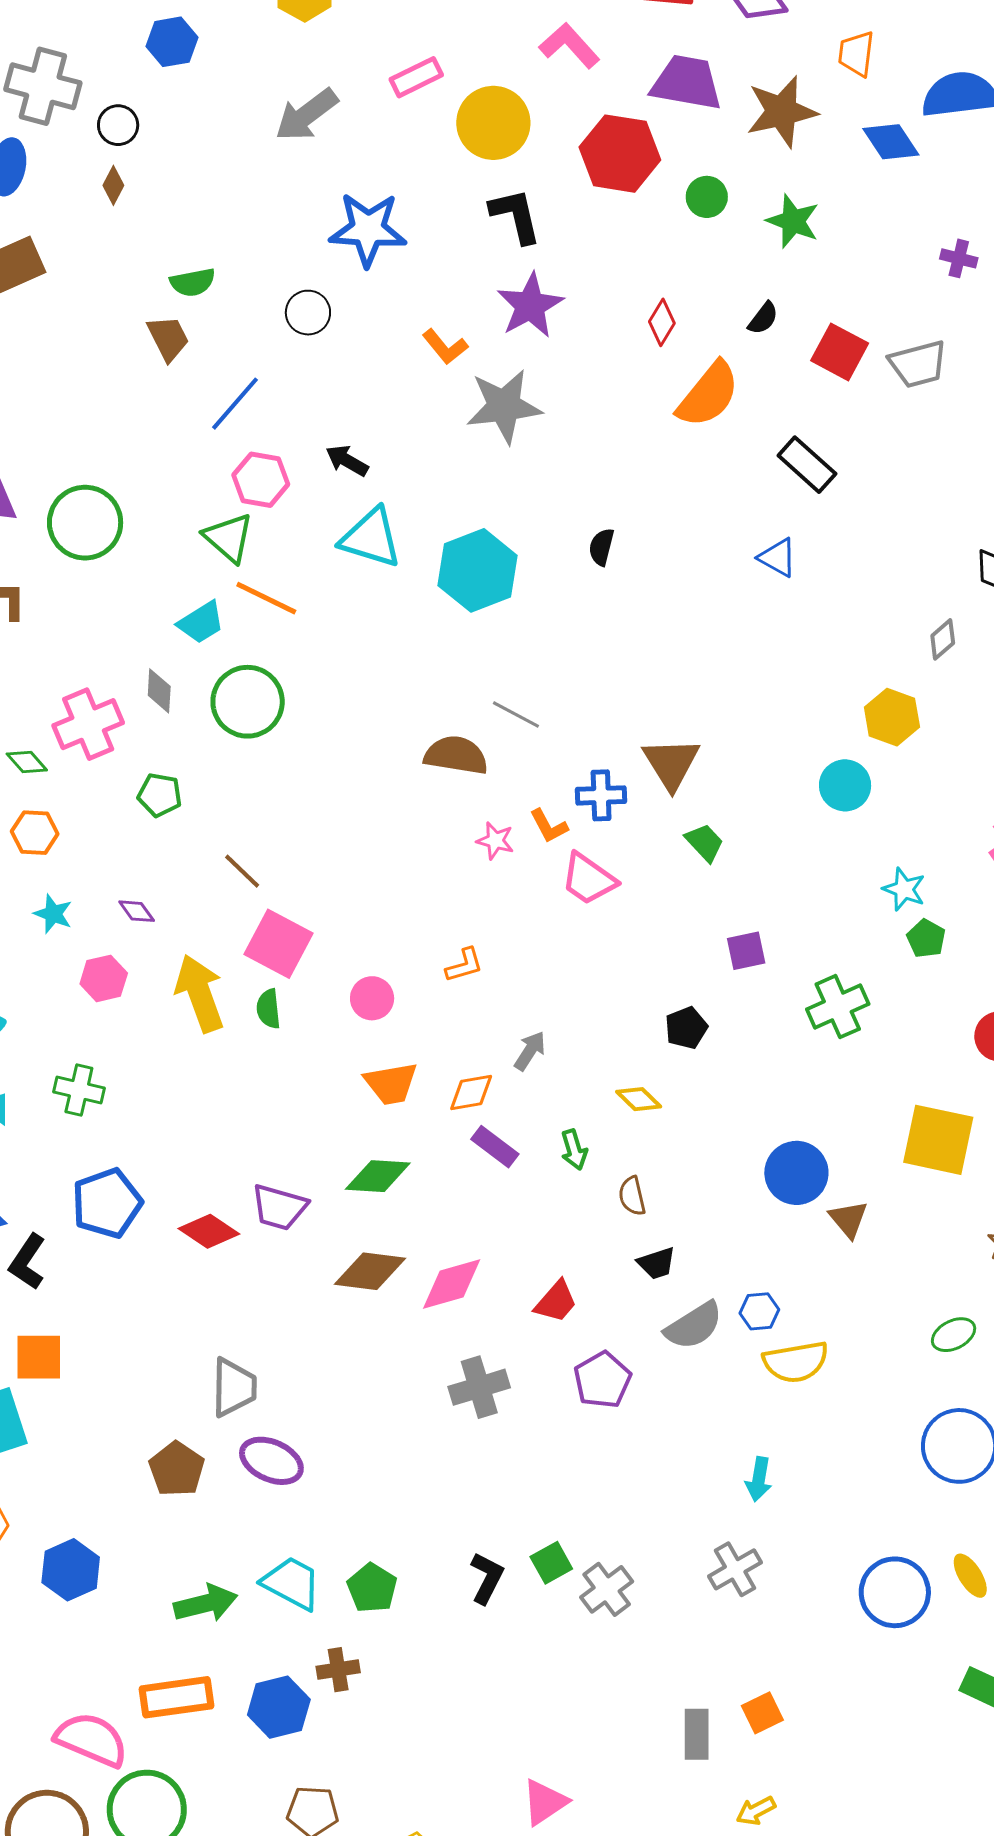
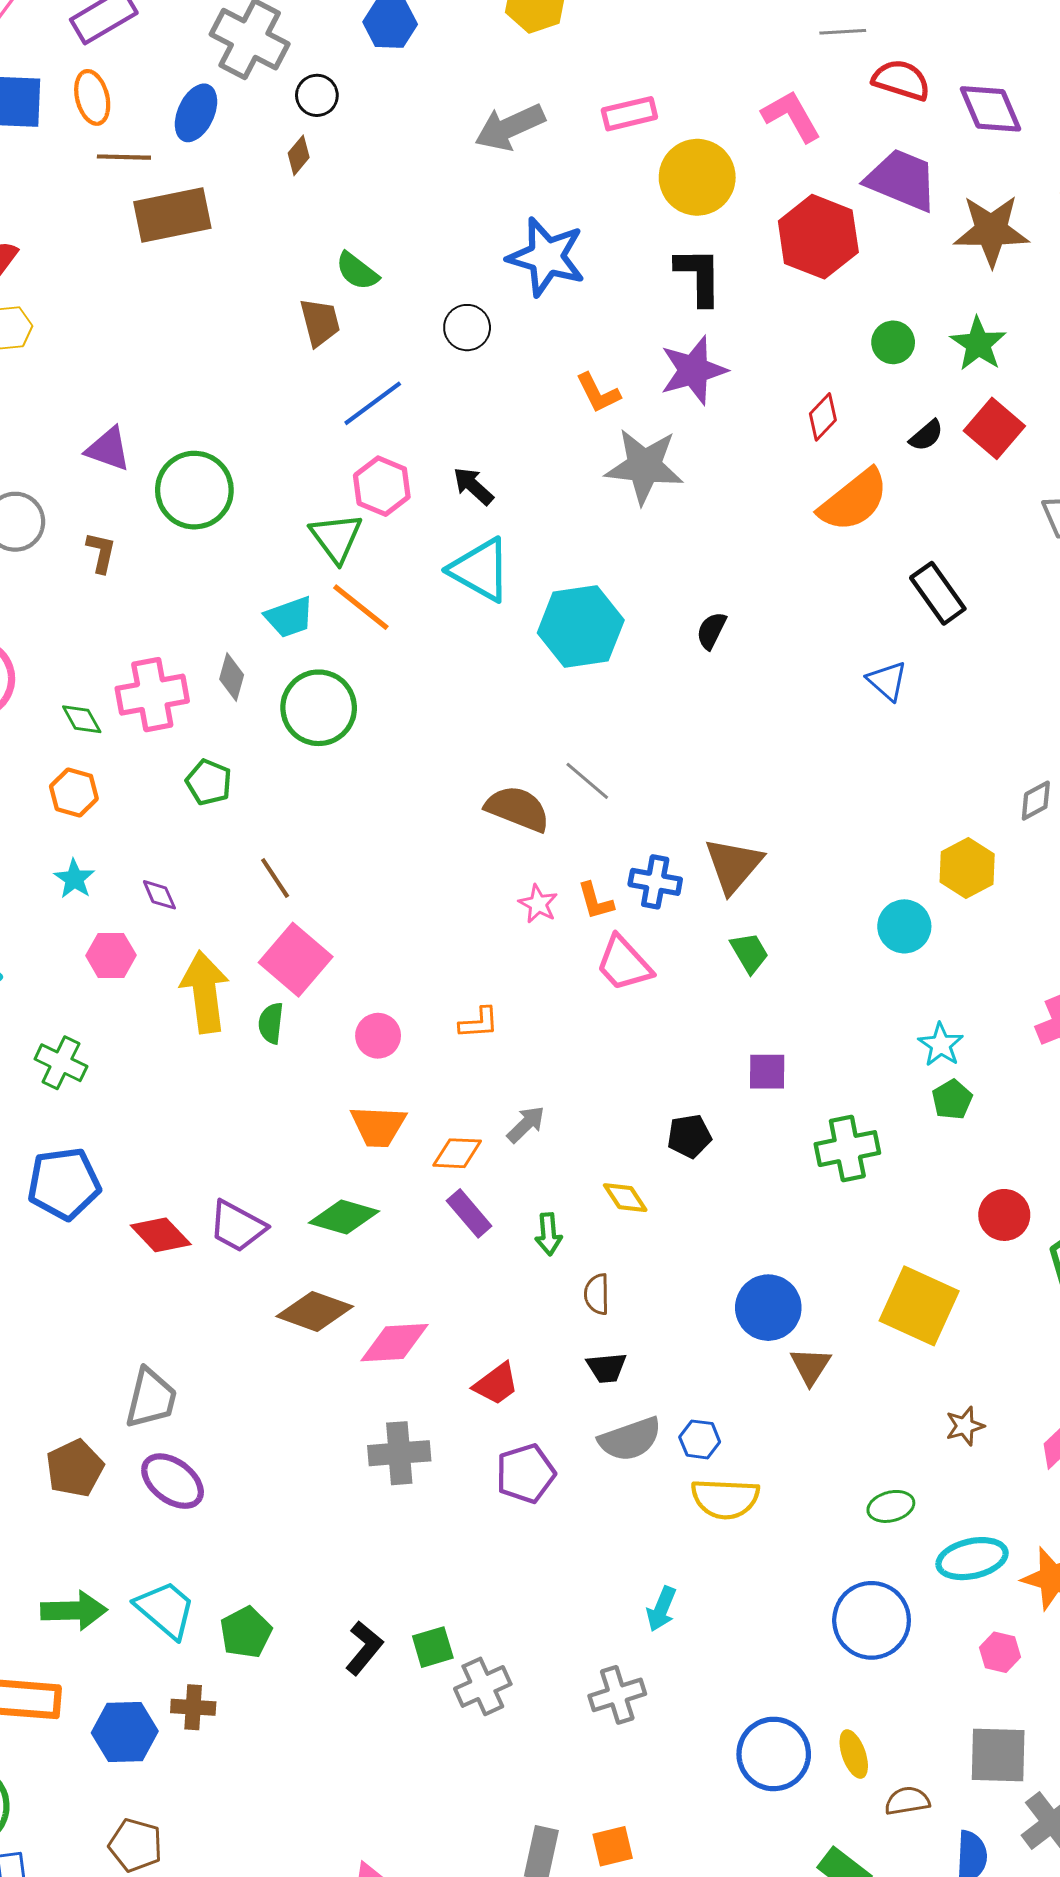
green circle: (707, 197) -> (893, 342), moved
green semicircle: (193, 282) -> (357, 271), turned 36
red square: (840, 352) -> (994, 428), moved

